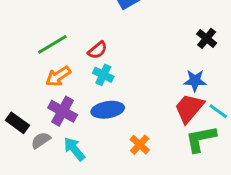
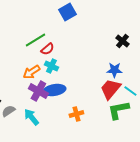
green line: (52, 44) -> (35, 40), moved
orange arrow: (58, 76) -> (31, 72), moved
purple cross: (63, 111) -> (38, 91), moved
orange cross: (140, 145) -> (76, 114), turned 32

